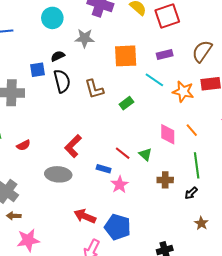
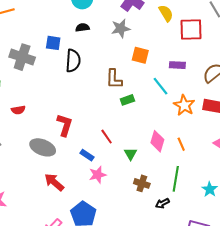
gray star: (85, 38) -> (121, 28), moved, turned -30
black semicircle: (58, 56) -> (82, 28), moved
orange square: (126, 56) -> (140, 55), size x0.7
brown L-shape: (94, 89) -> (114, 79), moved
red L-shape: (73, 146) -> (65, 125), turned 135
red line: (123, 153) -> (107, 137), moved
red arrow: (85, 216) -> (54, 182), moved

